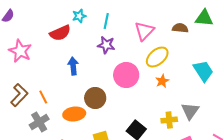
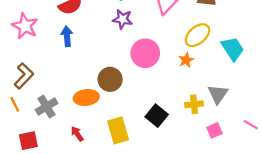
yellow ellipse: (157, 57) -> (197, 35), moved
blue arrow: (73, 66) -> (67, 36), moved
orange line: (43, 97) -> (15, 104), moved

